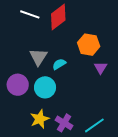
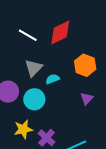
white line: (30, 14) -> (28, 35), moved
purple triangle: (101, 68) -> (87, 99), moved

